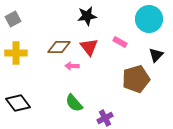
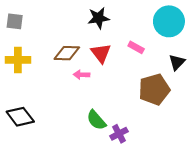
gray square: (13, 19) -> (15, 21), turned 35
green semicircle: (74, 103) -> (96, 120), moved

